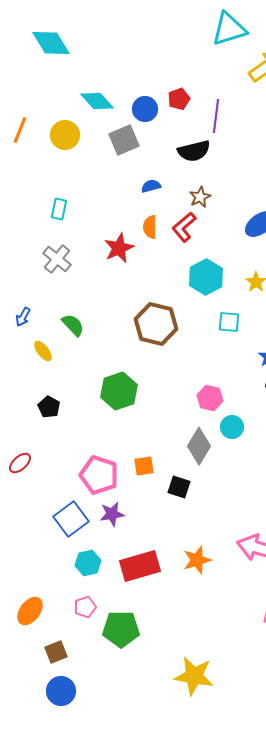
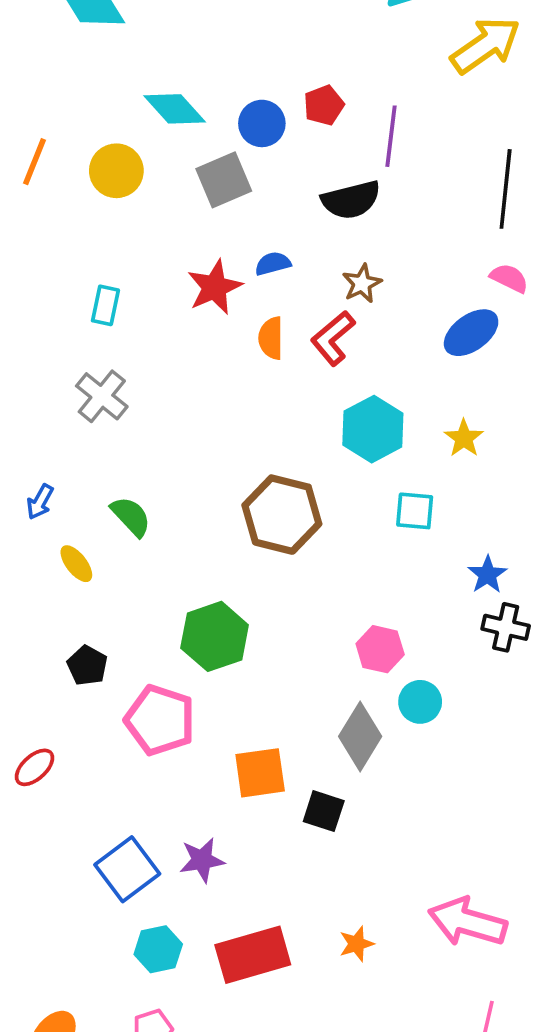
red star: (119, 248) -> (215, 287), moved
orange square: (144, 466) -> (260, 773), size x1.4
pink pentagon: (99, 475) -> (160, 720), moved
orange star: (197, 560) -> (356, 944), size x0.7

